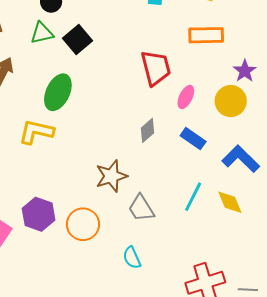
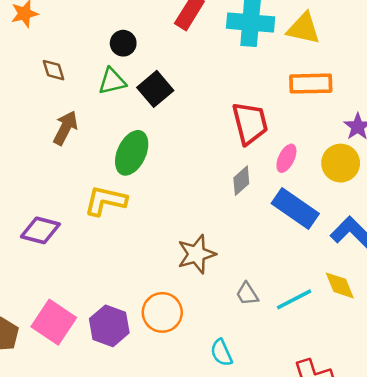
gray diamond: (148, 130) -> (241, 181), moved
blue rectangle: (193, 139) -> (295, 209), size x1.5
cyan line: (193, 197) -> (294, 299), moved, turned 36
gray trapezoid: (141, 208) -> (247, 294), moved, size x0.7
purple hexagon: (39, 214) -> (109, 326), moved

